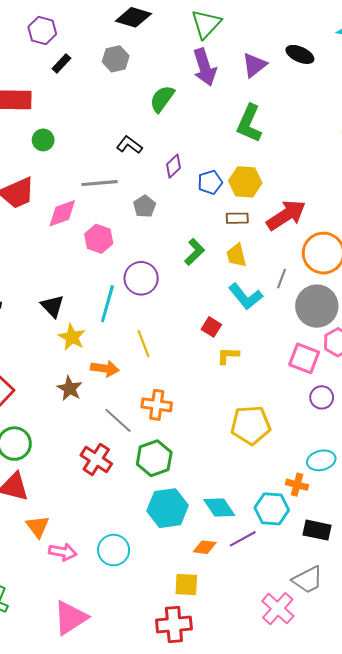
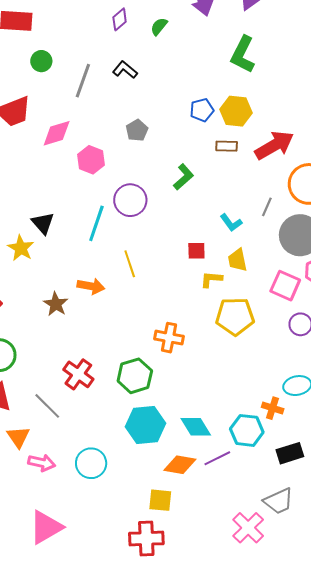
green semicircle: (162, 99) -> (159, 26), size x0.7
purple diamond: (174, 166) -> (120, 19), moved
gray line: (99, 183) -> (83, 81), moved, turned -68
yellow trapezoid: (236, 255) -> (238, 260), moved
cyan L-shape: (246, 296) -> (231, 223), size x0.7
red square: (211, 327) -> (196, 251), turned -36
yellow star: (72, 337) -> (21, 248), moved
orange cross: (157, 405) -> (169, 338), moved
gray line: (118, 420) -> (47, 406), moved
yellow pentagon: (251, 425) -> (235, 316), moved
black rectangle: (317, 530) -> (290, 453), turned -32
orange diamond: (205, 547) -> (180, 465), size x1.4

